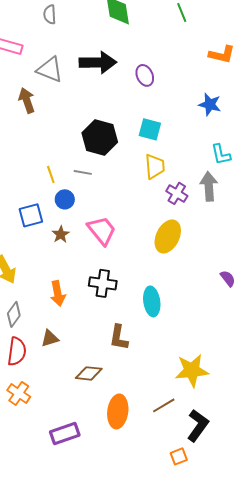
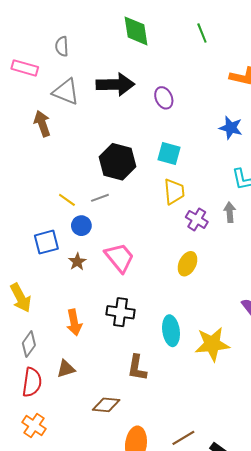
gray semicircle: (50, 14) -> (62, 46), moved
gray line: (83, 172) -> (100, 198), turned -30
yellow line: (51, 174) -> (67, 200), turned -36
gray arrow: (209, 186) -> (230, 212), size x0.7
yellow ellipse: (168, 236) -> (187, 264), size x0.7
yellow star: (192, 370) -> (212, 344), moved

